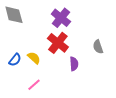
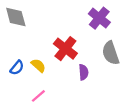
purple cross: (61, 18) -> (99, 18), moved
gray semicircle: (98, 47) -> (111, 53), size x1.5

